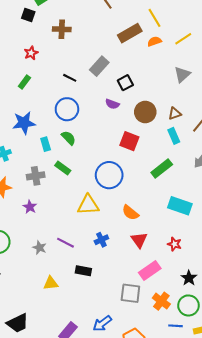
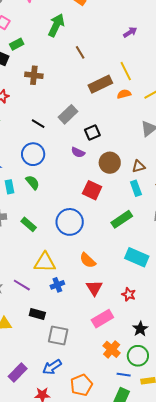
green rectangle: (63, 168) -> (29, 224), moved
yellow triangle: (88, 205) -> (45, 262), moved
gray square: (130, 293) -> (58, 336), moved

